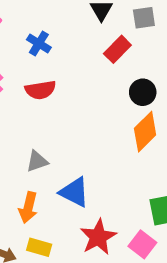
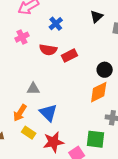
red rectangle: (117, 49) -> (69, 55), moved
yellow rectangle: (39, 247) -> (29, 133), moved

